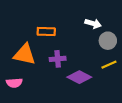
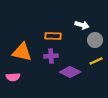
orange rectangle: (46, 32) -> (53, 36), moved

